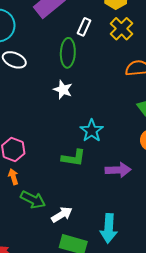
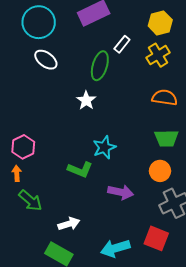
white arrow: (62, 215) -> (69, 224), moved
cyan arrow: (109, 228) -> (115, 248), moved, turned 56

